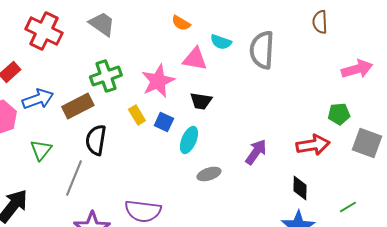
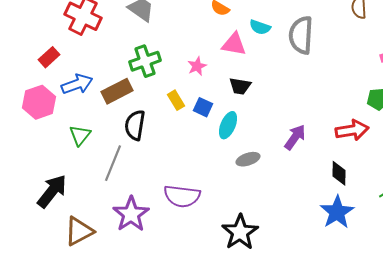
pink star: (158, 81) -> (197, 66), size x0.6

